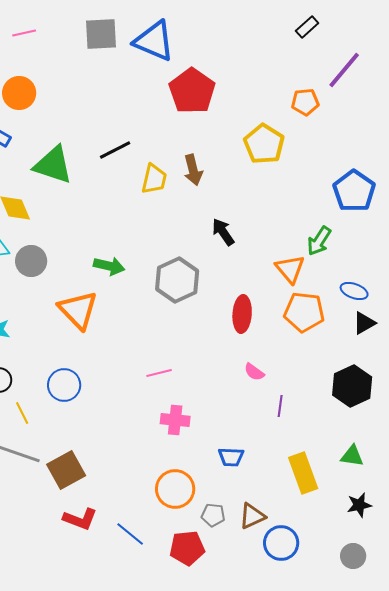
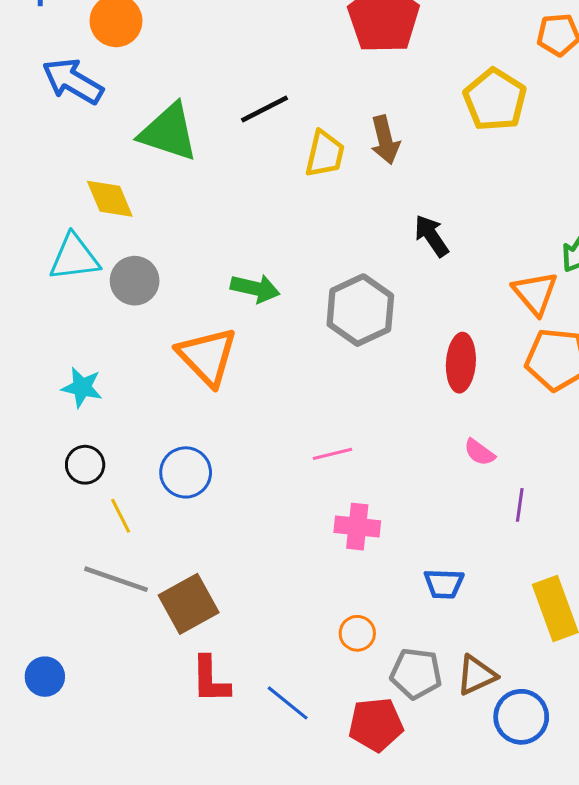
orange circle: (175, 489) -> (357, 633), size x0.6
gray pentagon: (213, 515) -> (416, 674), size x1.4
red L-shape: (80, 519) -> (210, 680), turned 68

